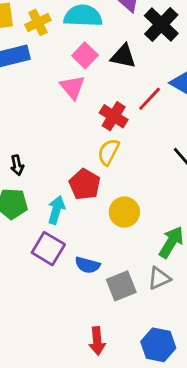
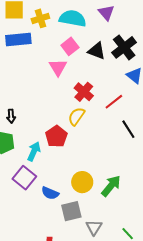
black cross: (161, 24) -> (124, 47), moved
red line: (150, 99) -> (114, 102), moved
yellow circle: (124, 212) -> (82, 182), moved
gray triangle: (159, 278) -> (94, 227), moved, turned -42

